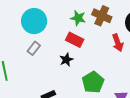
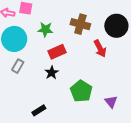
green star: (78, 18) -> (45, 30), moved
red rectangle: (75, 40) -> (57, 52), turned -42

